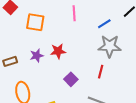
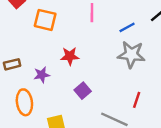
purple star: (37, 56) -> (42, 75), moved
red line: (101, 72) -> (137, 100), moved

